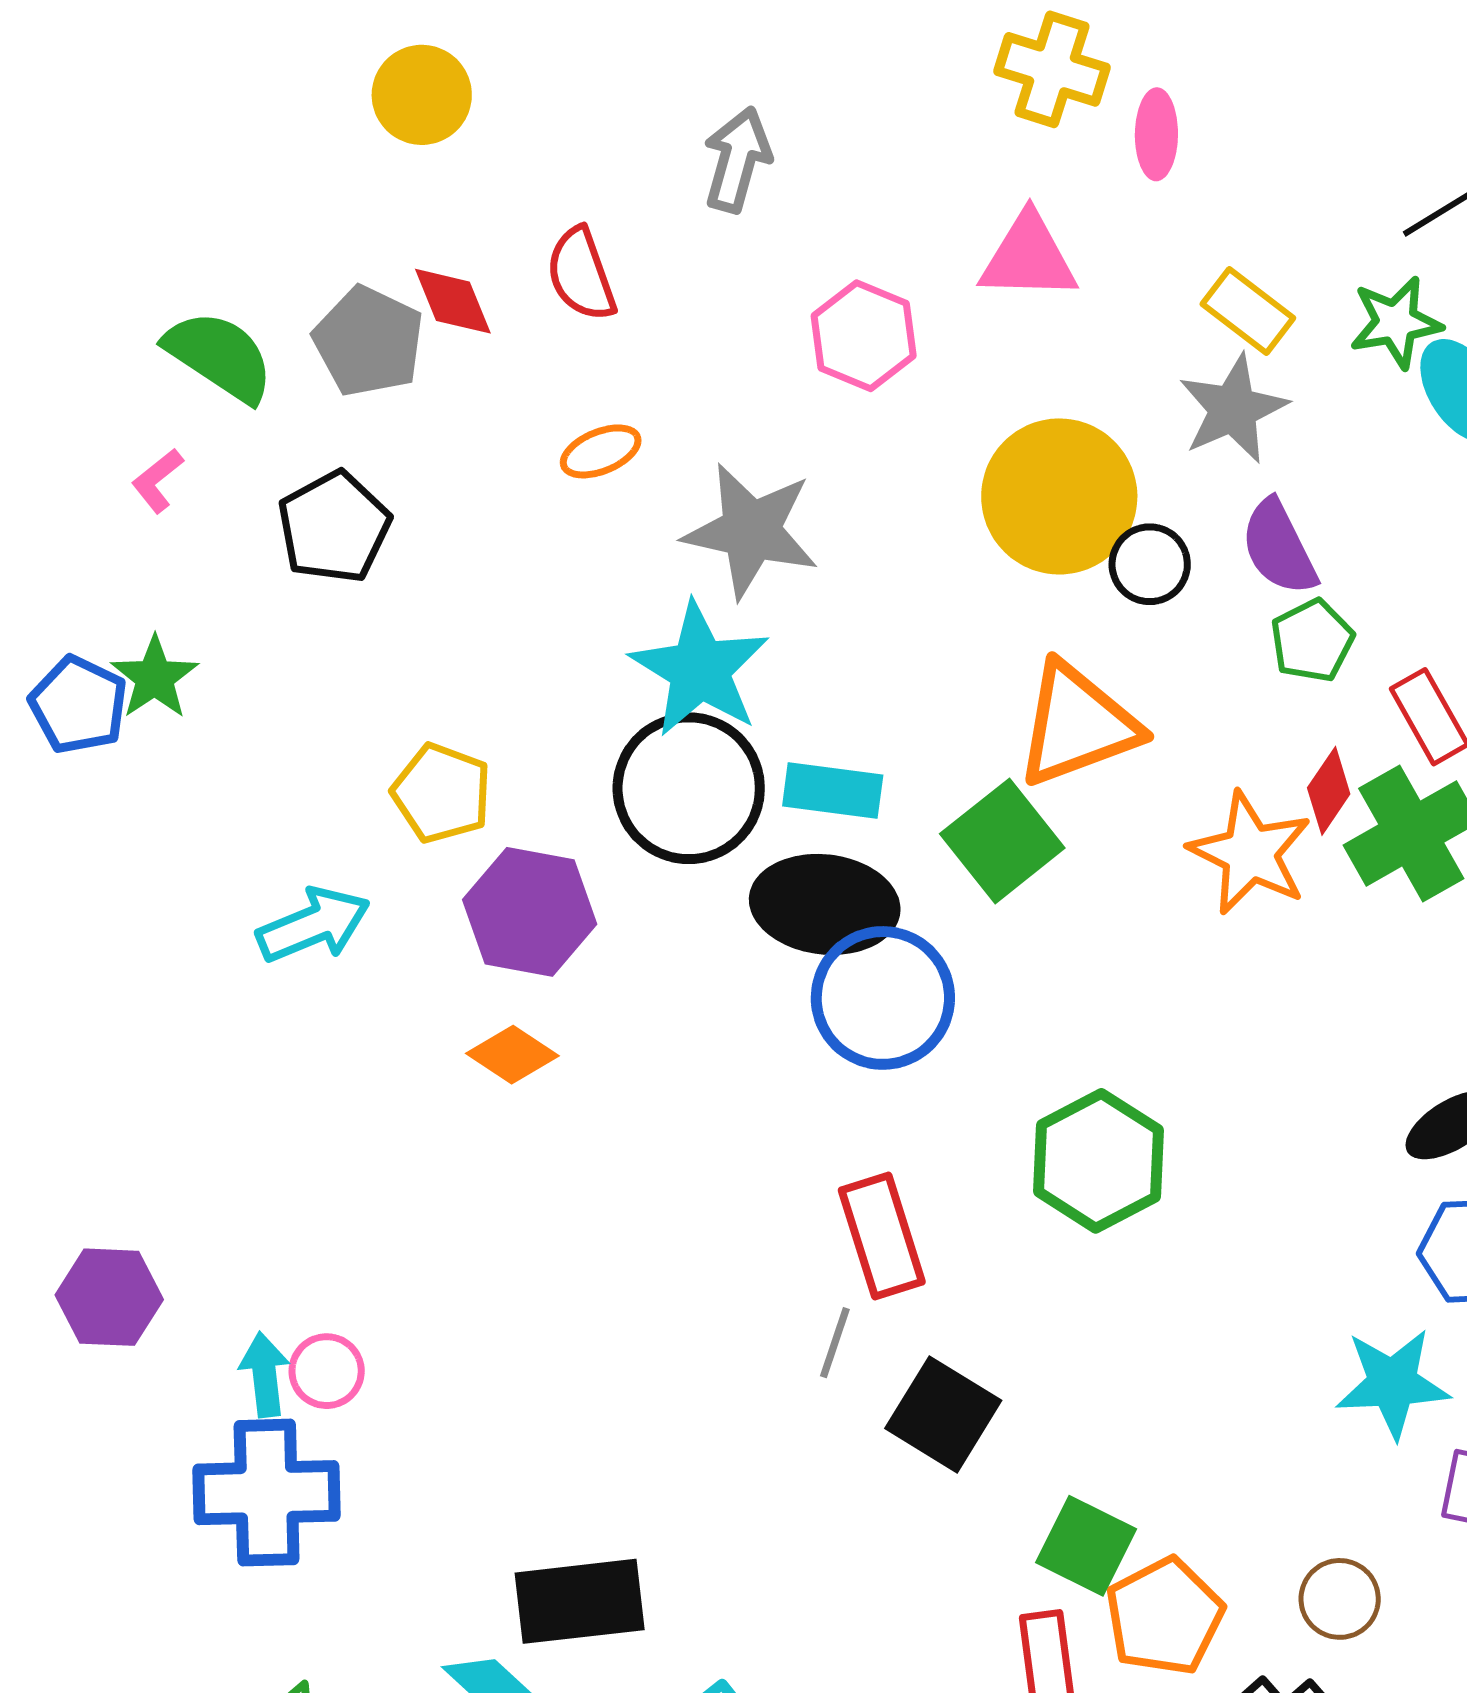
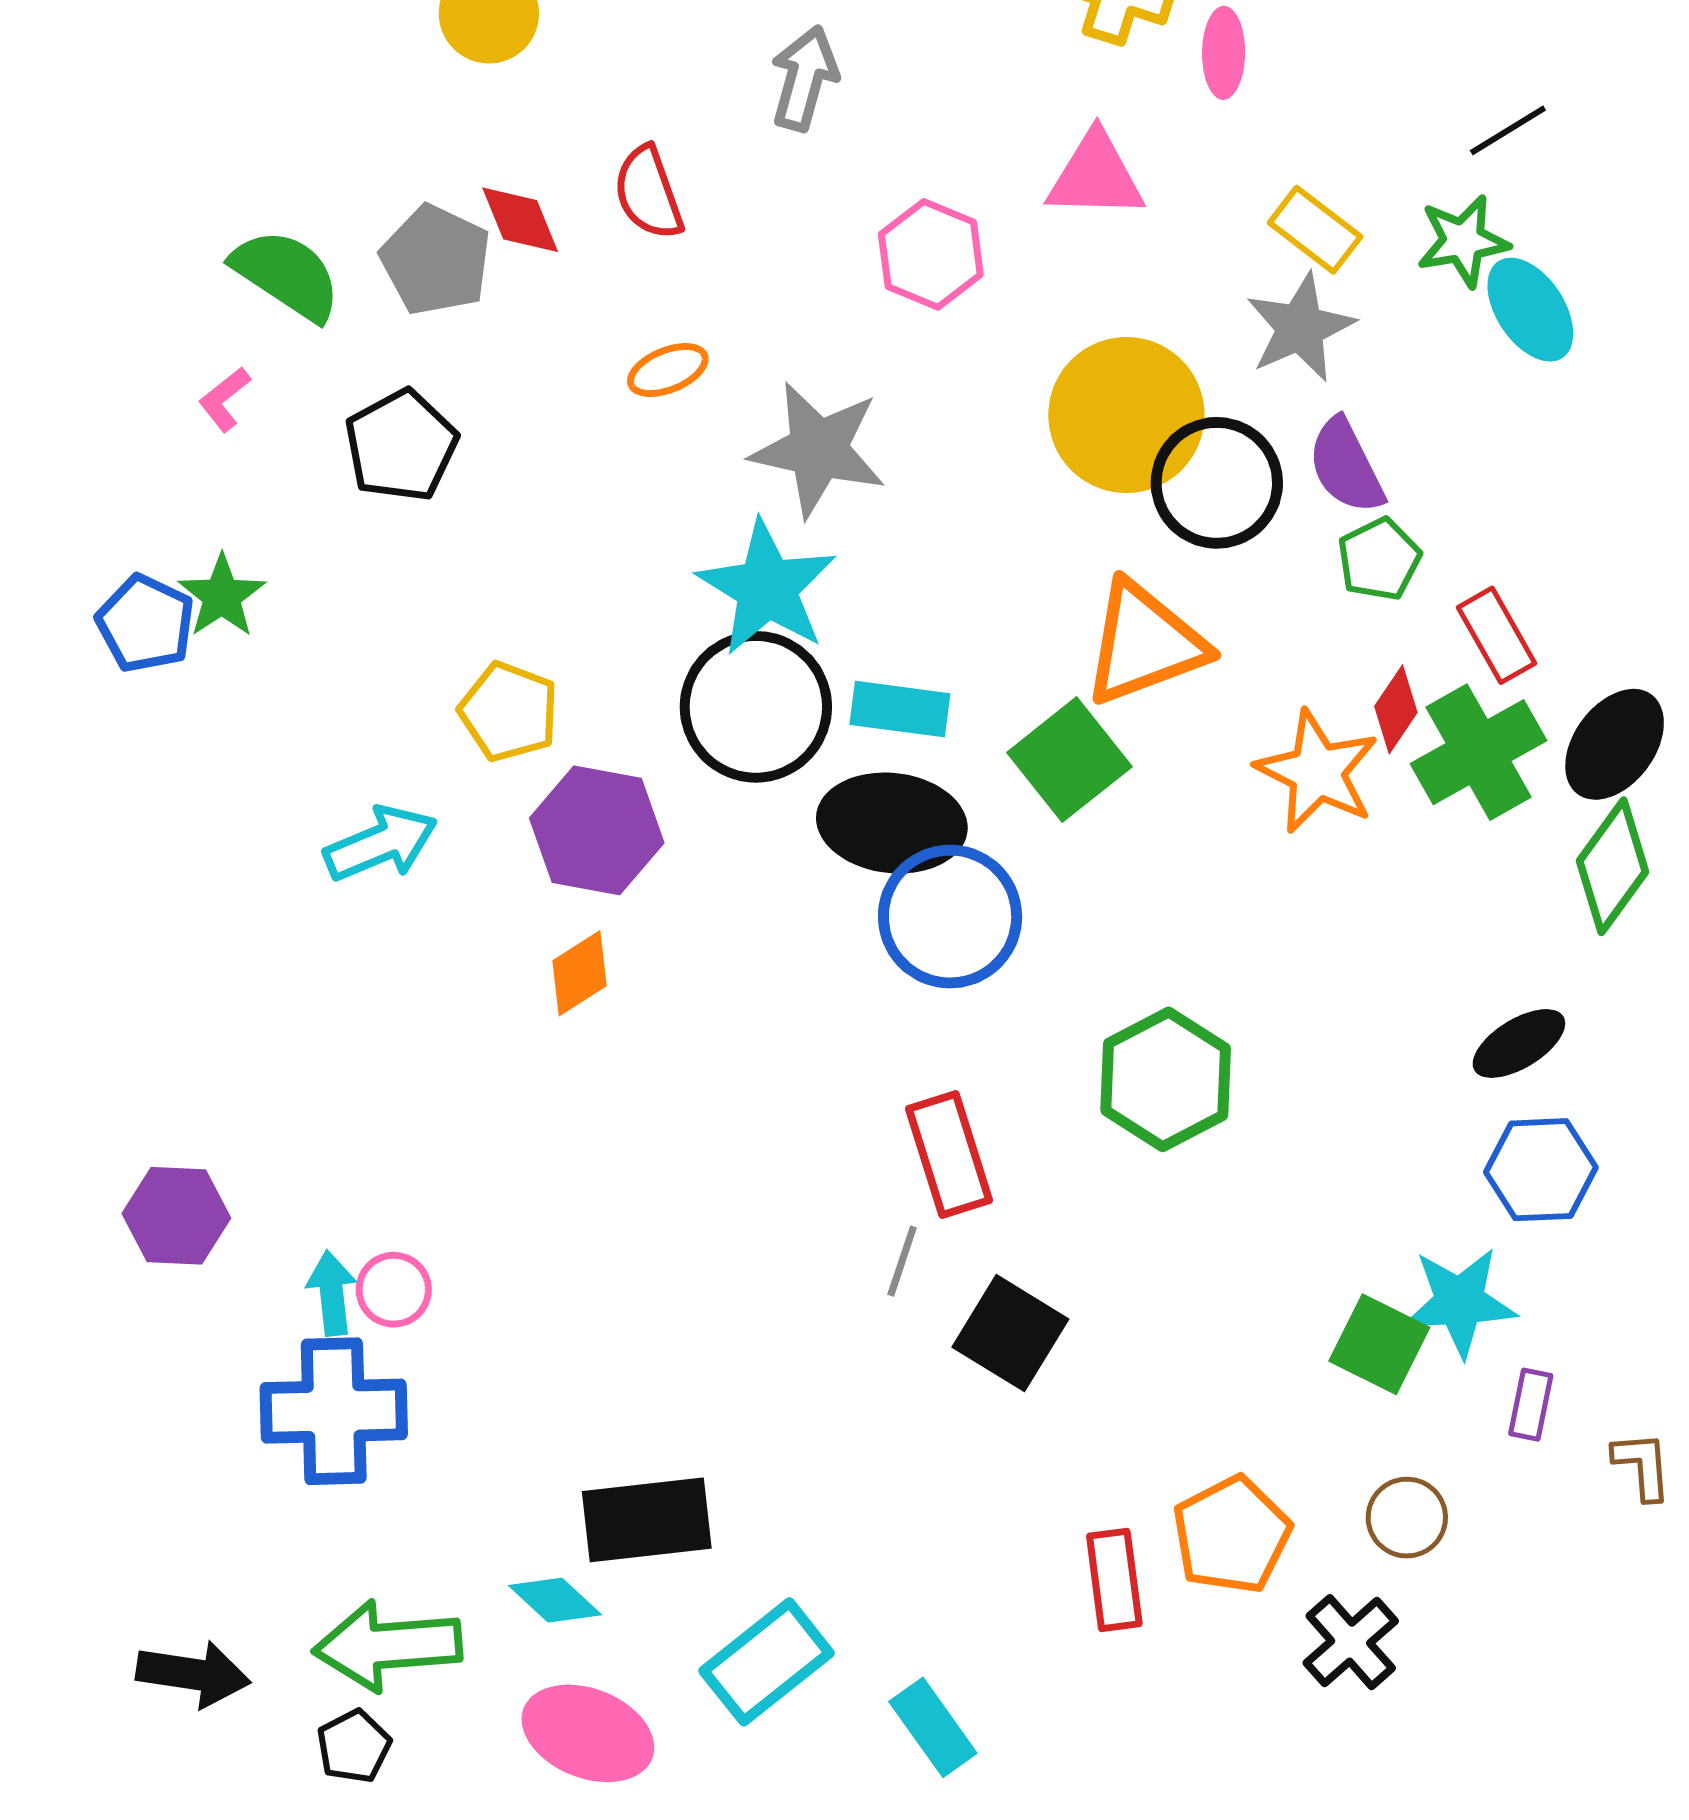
black circle: (1150, 564) -> (1217, 483), size x1.6
orange diamond: (512, 1055) -> (580, 973), turned -66
green square: (1086, 1546) -> (1379, 1344), moved

